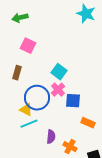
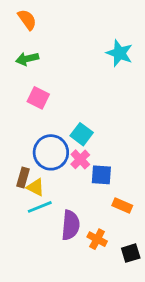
brown rectangle: (17, 73) -> (23, 178), moved
blue circle: (37, 98) -> (51, 152), moved
purple semicircle: (51, 137) -> (71, 225), size x1.5

